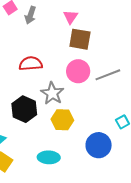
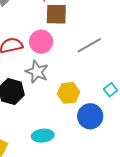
pink circle: (78, 71) -> (41, 42), moved
yellow hexagon: (62, 120) -> (69, 93), moved

